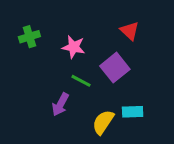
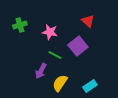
cyan rectangle: (133, 112) -> (90, 86), moved, turned -32
yellow semicircle: (103, 122) -> (60, 83), moved

